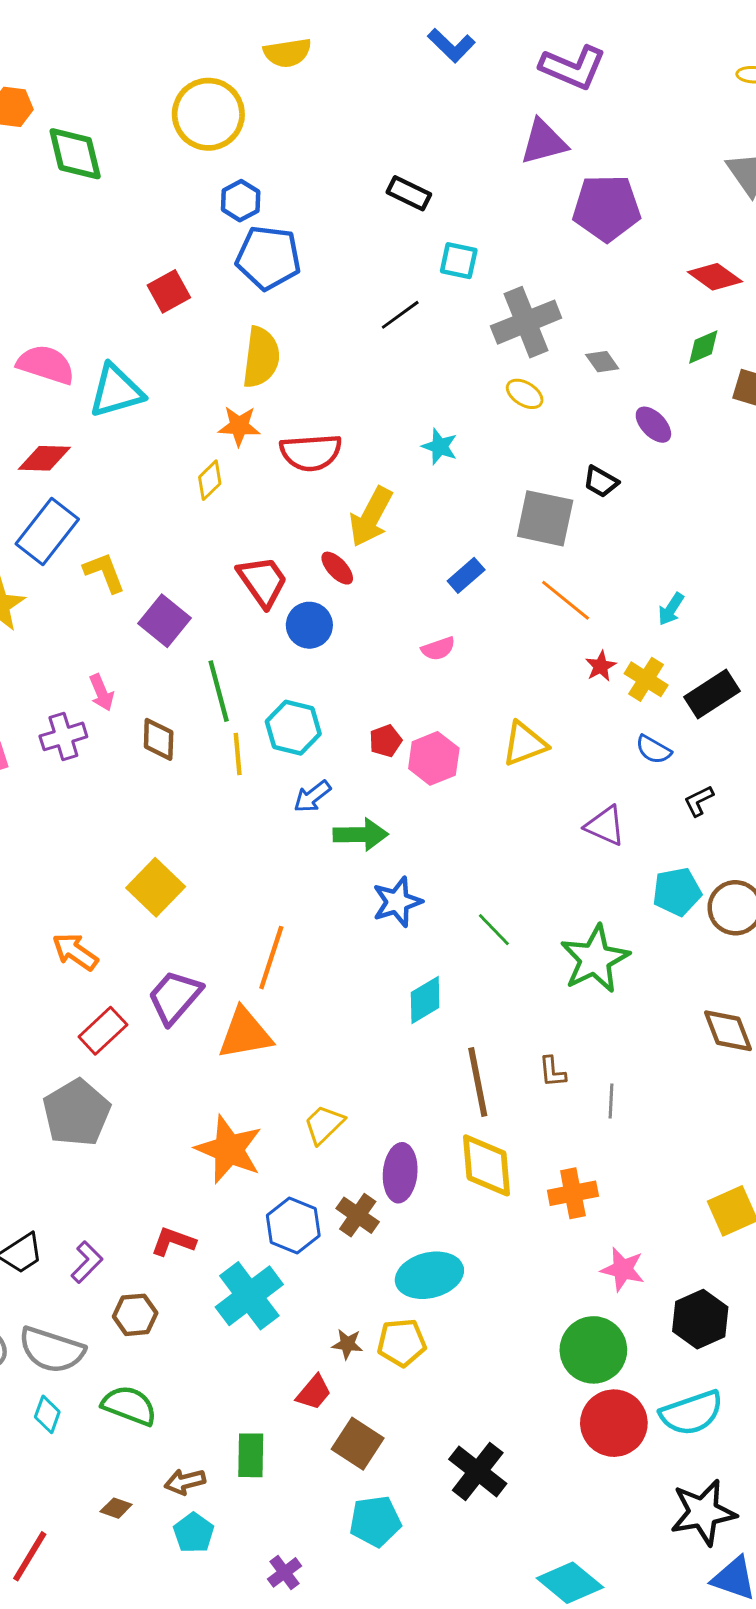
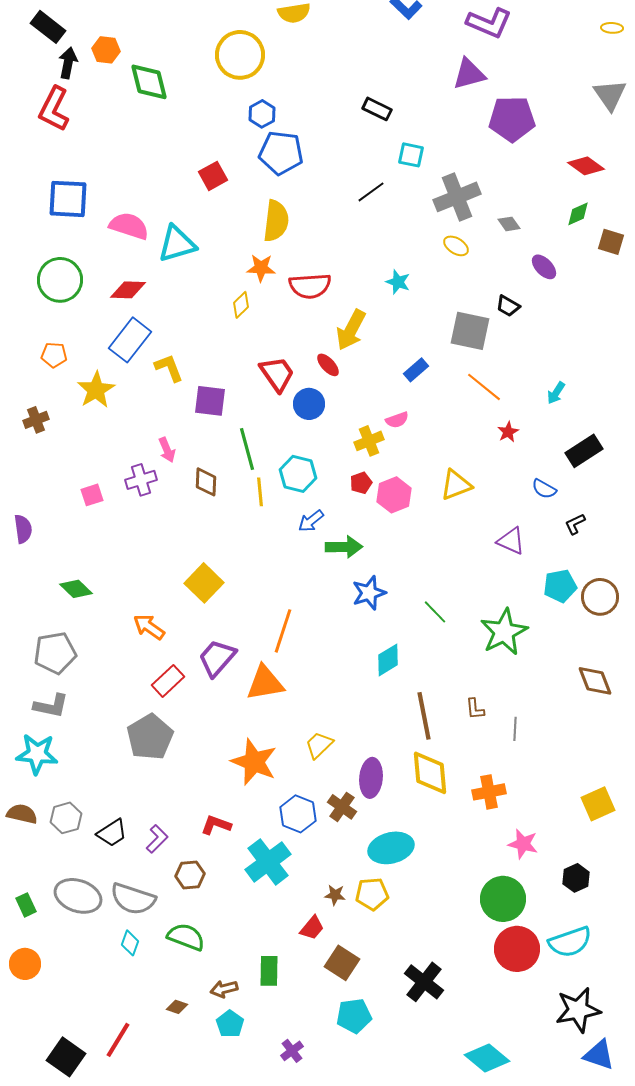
purple square: (164, 621) -> (210, 401), turned -32
yellow cross: (646, 679) -> (369, 441), moved, turned 36
black hexagon: (700, 1319) -> (576, 878), size x0.7

